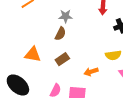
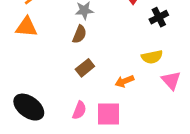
orange triangle: (33, 55) -> (26, 27), moved

